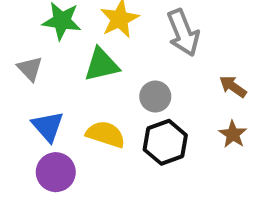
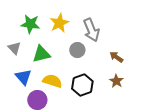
green triangle: (102, 65) -> (41, 54), moved
gray circle: (155, 96) -> (77, 50), moved
purple circle: (56, 172) -> (37, 100), moved

